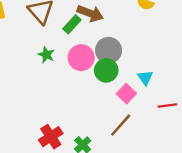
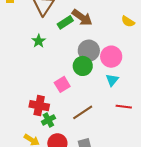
pink circle: (81, 58) -> (111, 57), moved
pink square: (126, 94) -> (62, 84), moved
red cross: (51, 137) -> (39, 106), moved, turned 30

